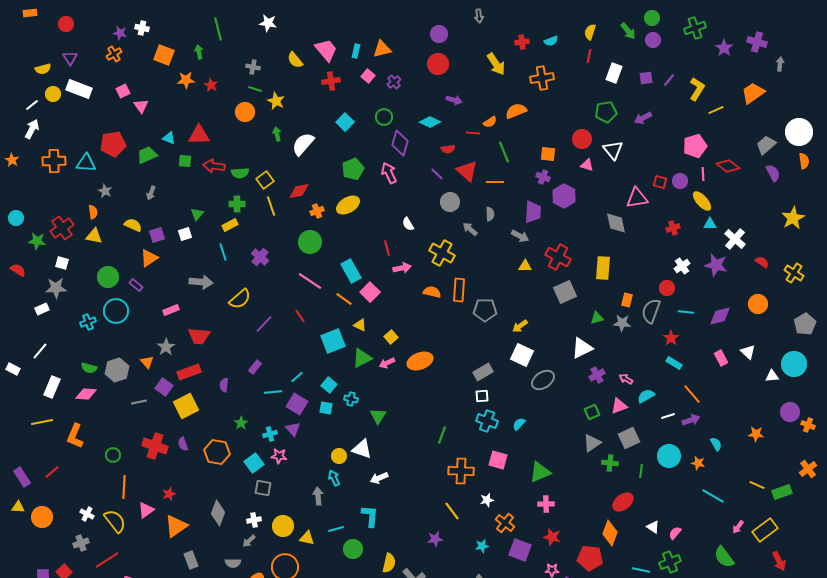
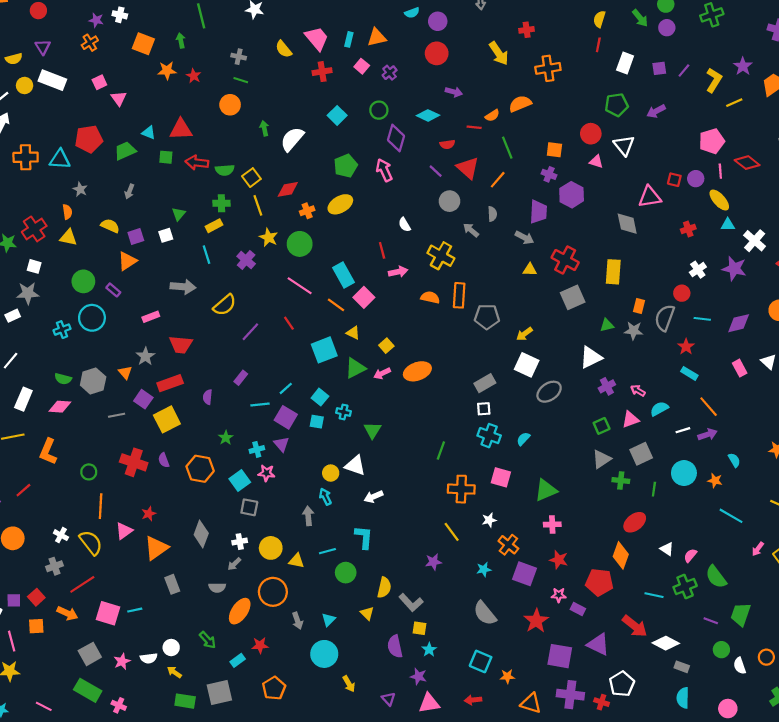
cyan semicircle: (551, 41) -> (412, 13), moved
purple star: (724, 48) -> (743, 66), moved
yellow star: (276, 101) -> (269, 238), moved
orange line: (495, 182) -> (498, 180), turned -48
green semicircle: (724, 557) -> (716, 577), moved

